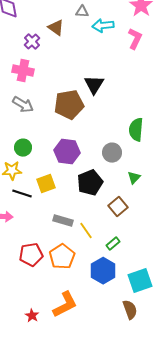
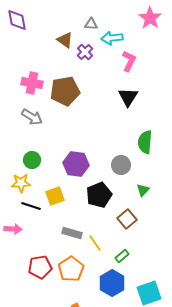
pink L-shape: (135, 39) -> (129, 61), moved
purple cross: (32, 42) -> (85, 52), moved
black triangle: (94, 85) -> (128, 97), moved
brown pentagon: (69, 105) -> (65, 91), moved

